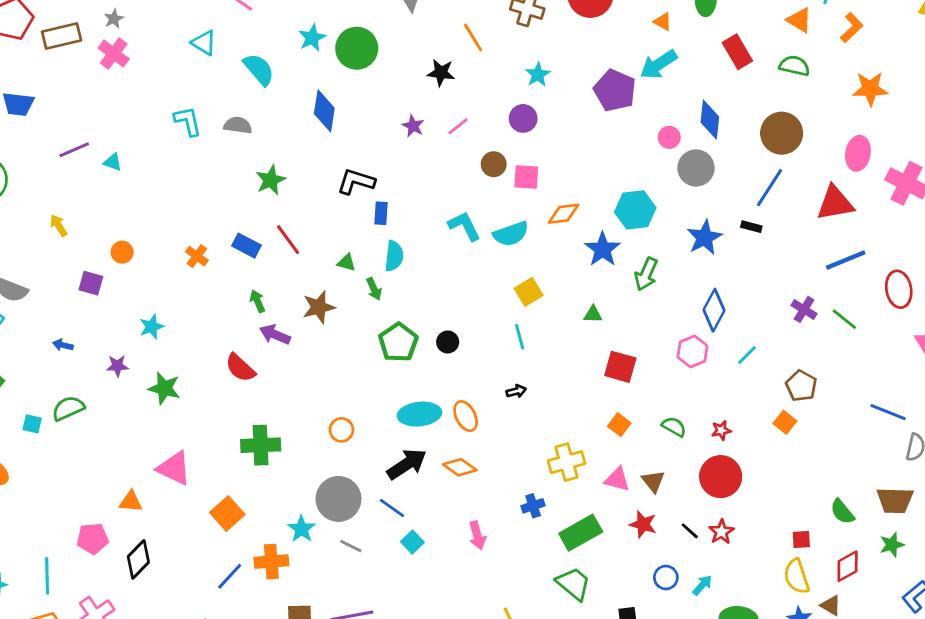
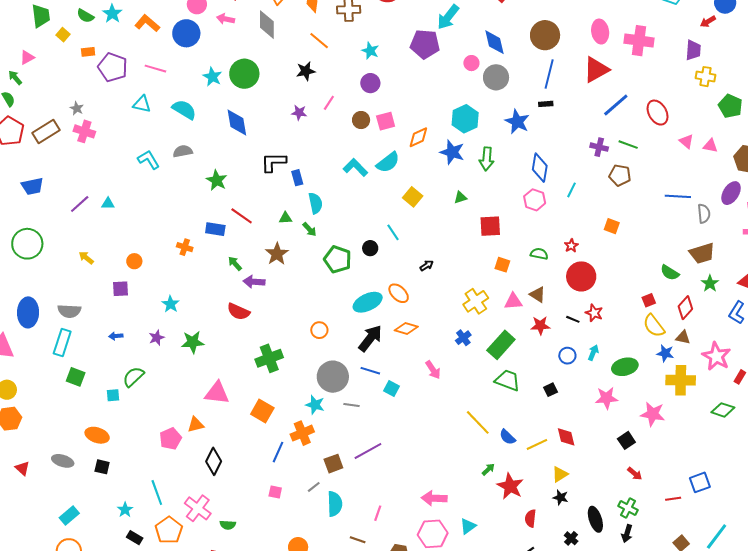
cyan line: (520, 337) -> (393, 232), moved
brown pentagon: (801, 386) -> (620, 175), moved
pink pentagon: (93, 539) -> (171, 439), moved

